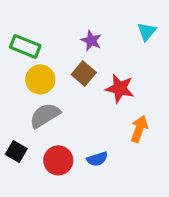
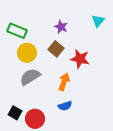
orange arrow: (139, 129) -> (64, 82), moved
black square: (16, 151) -> (15, 113), moved
red circle: (58, 160) -> (35, 119), moved

